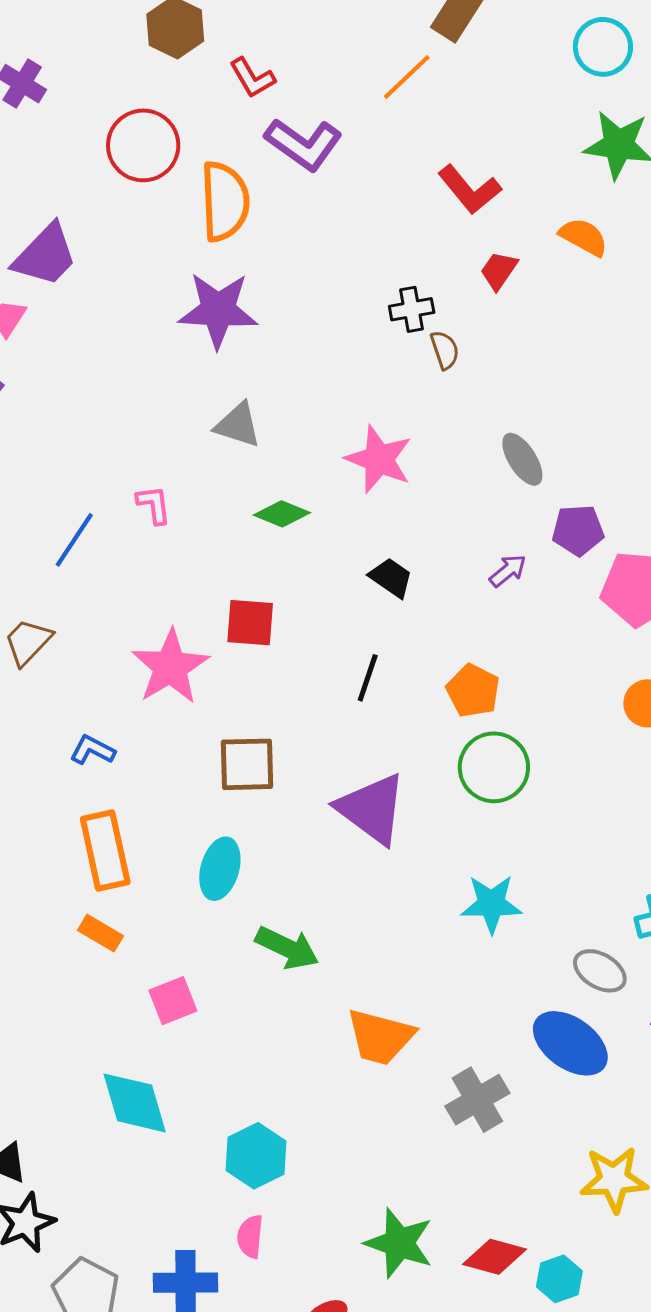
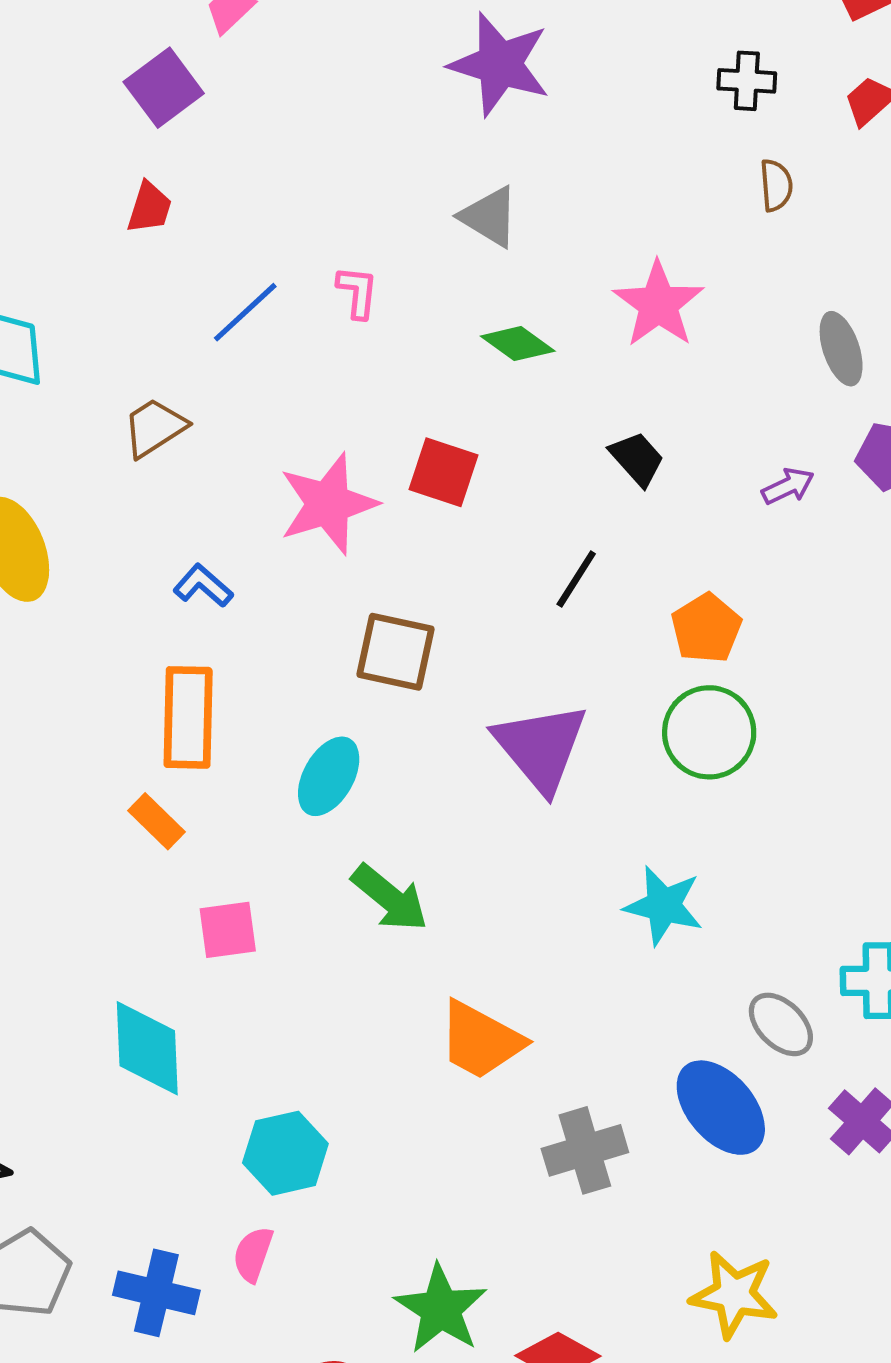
black cross: (412, 309) -> (747, 81), moved

